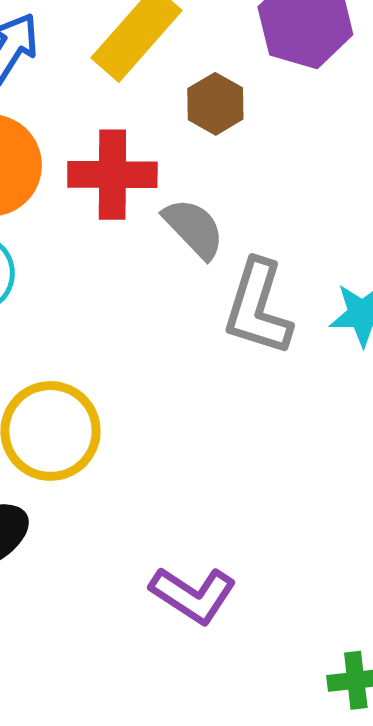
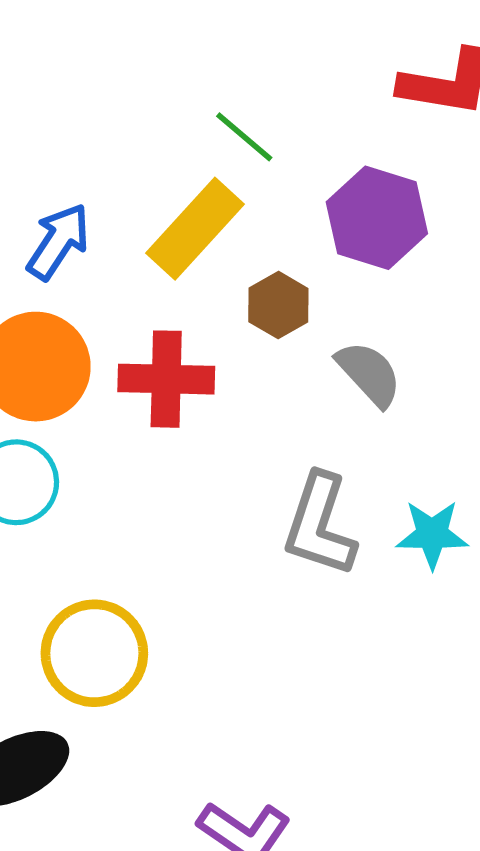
gray semicircle: (194, 228) -> (369, 374), moved

